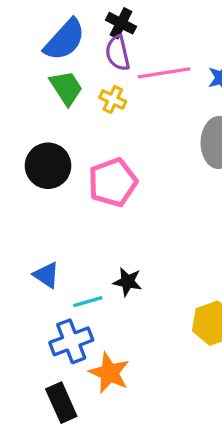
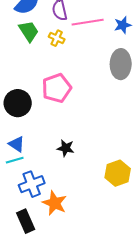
black circle: (48, 166) -> (18, 103), moved
cyan line: (88, 302) -> (15, 160), moved

